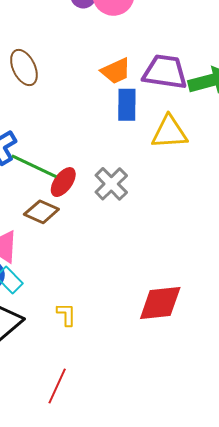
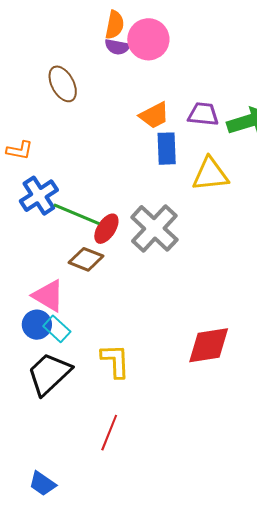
brown ellipse: (24, 67) -> (63, 84), moved
purple trapezoid: (165, 72) -> (203, 114), size x0.7
gray cross: (111, 184) -> (154, 228), size x1.4
yellow L-shape: (66, 314) -> (115, 361), size x1.5

